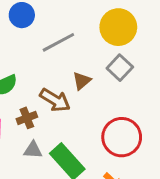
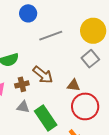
brown triangle: (82, 81) -> (74, 85), moved, turned 40

